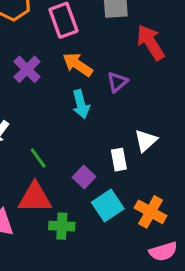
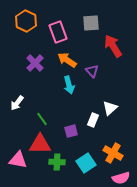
purple triangle: (117, 82) -> (92, 71), turned -32
white rectangle: (119, 160) -> (93, 120), turned 32
purple square: (84, 177) -> (71, 131), turned 32
cyan square: (108, 206) -> (86, 163), moved

